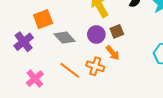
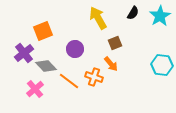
purple circle: (96, 35) -> (75, 49), moved
gray diamond: (65, 38) -> (46, 66), moved

